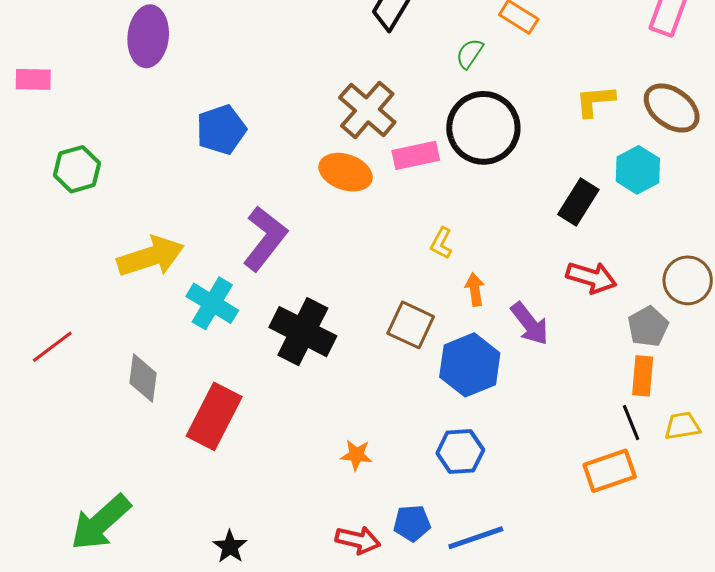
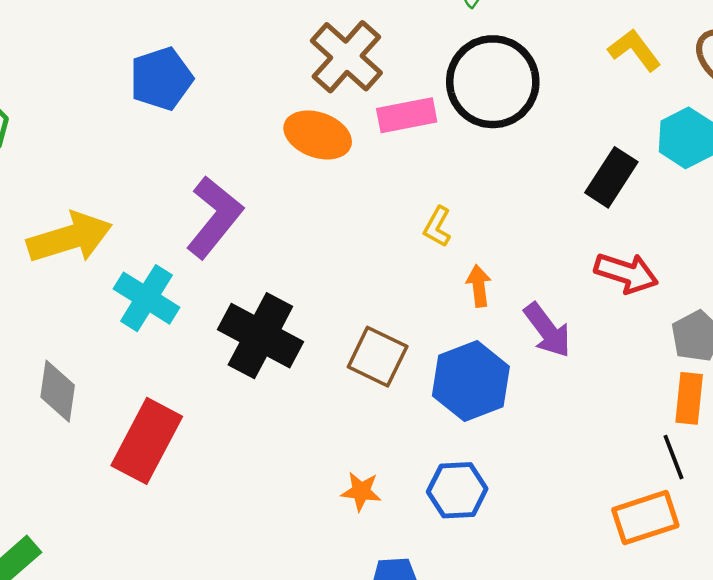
yellow L-shape: (595, 101) -> (635, 50), turned 57
brown square: (411, 325) -> (378, 357), moved
orange star: (356, 455) -> (361, 491), moved

